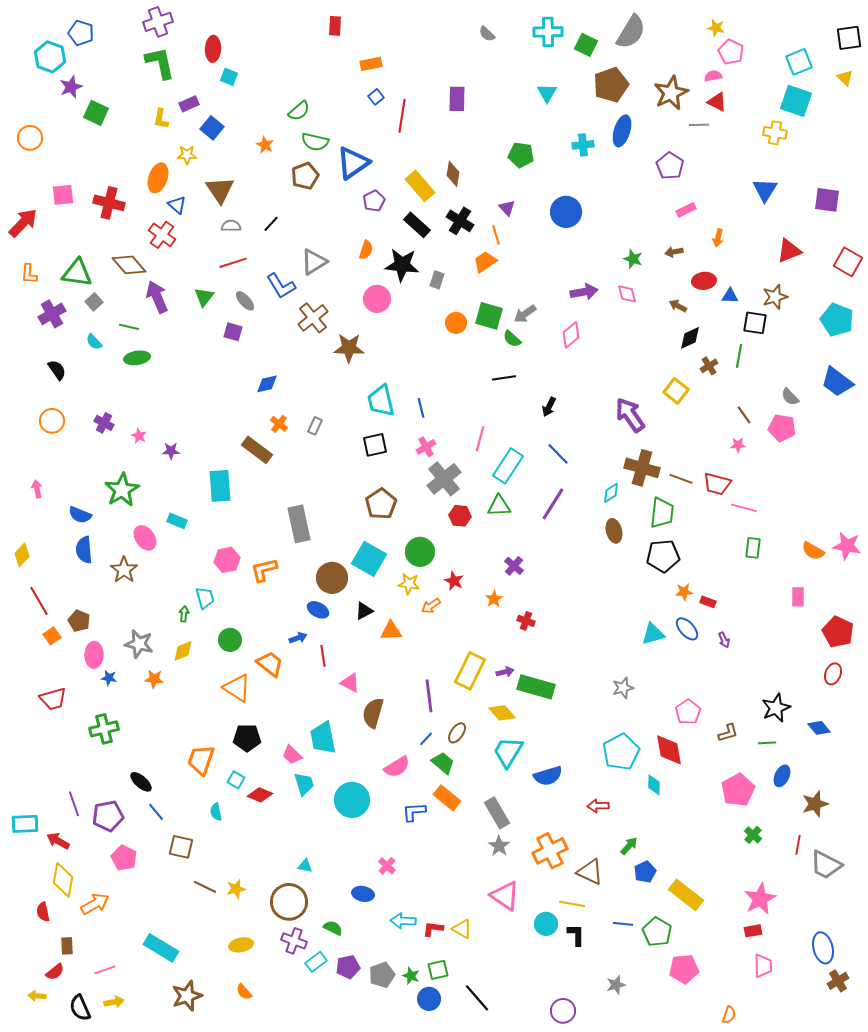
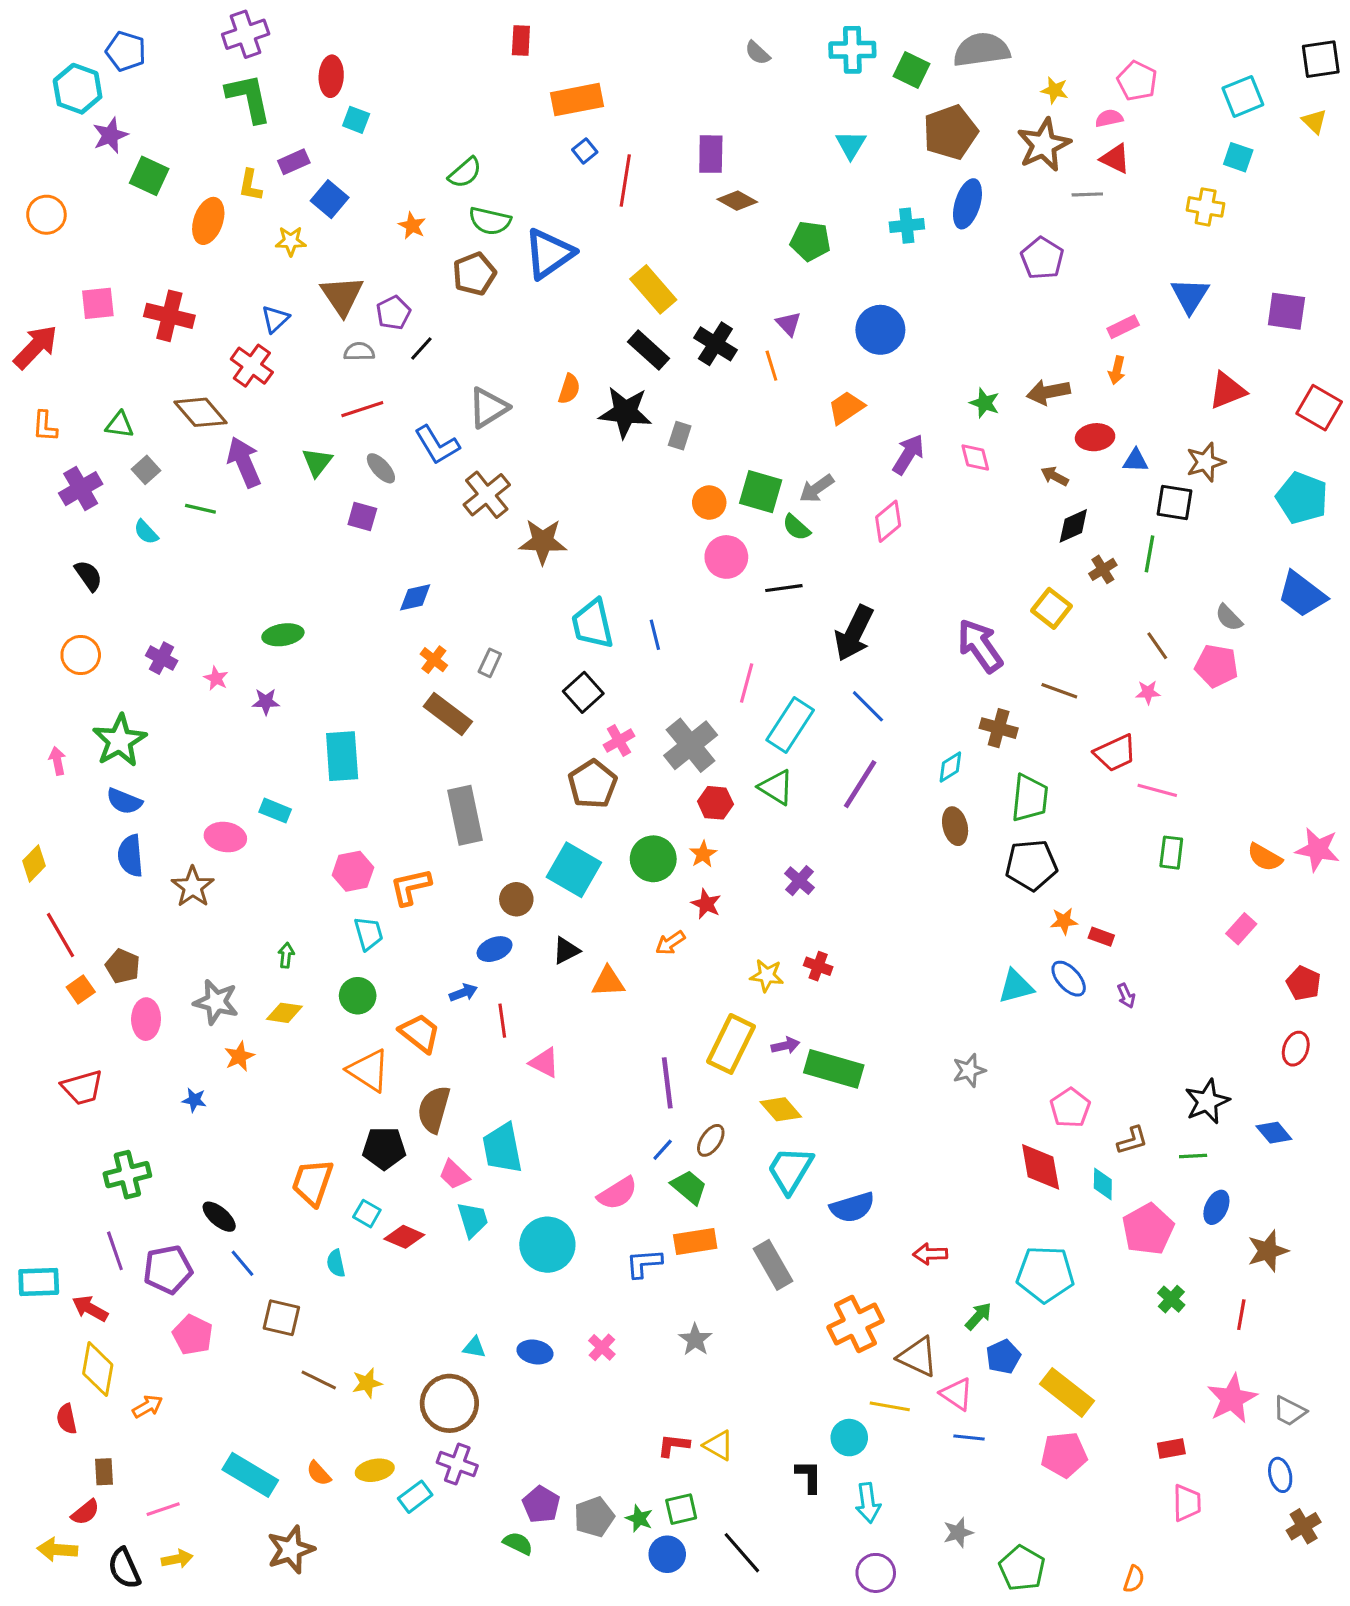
yellow star: (716, 28) -> (1055, 90), moved
gray semicircle: (631, 32) -> (981, 50), turned -129
orange rectangle: (371, 64) -> (577, 100), size x1.5
cyan square: (796, 101) -> (1238, 157), size x0.6
brown diamond: (453, 174) -> (737, 201), moved, turned -70
orange ellipse: (158, 178) -> (208, 221), moved
purple pentagon: (374, 201) -> (393, 313), moved
blue triangle: (177, 205) -> (275, 319), turned 36
pink rectangle: (686, 210) -> (1123, 327), moved
brown arrow: (674, 252) -> (1048, 392), size x1.5
orange trapezoid: (485, 262) -> (846, 408), moved
green triangle: (77, 273) -> (120, 425), size x0.6
purple arrow: (584, 292) -> (908, 454), turned -48
pink circle: (377, 299) -> (726, 557), moved
green ellipse: (137, 358) -> (283, 635), moved
black arrow: (549, 407) -> (854, 633), size x1.8
black square: (375, 445) -> (583, 692), turned -30
pink cross: (426, 447) -> (619, 741), moved
brown rectangle: (257, 450) -> (448, 714), moved
brown cross: (642, 468) -> (999, 728), size x0.7
brown line: (681, 479) -> (1059, 691), moved
red trapezoid: (717, 484) -> (1115, 753), turned -40
green star: (122, 490) -> (120, 741), moved
green triangle: (499, 506) -> (776, 787), turned 35
pink ellipse: (145, 538) -> (225, 837), turned -45
brown circle: (332, 578) -> (516, 899), size x0.7
yellow star: (409, 584) -> (767, 975), moved
pink rectangle: (798, 597) -> (1241, 929), turned 42
cyan trapezoid: (205, 598) -> (369, 933), moved
orange star: (494, 599) -> (703, 854), moved
blue ellipse: (318, 610) -> (495, 949), turned -50
red pentagon: (838, 632) -> (1304, 983), size x0.7
yellow diamond: (183, 651) -> (284, 1013), turned 30
blue star: (109, 678) -> (194, 1100), moved
orange star: (154, 679) -> (239, 1056), turned -30
brown semicircle: (373, 713) -> (434, 1109), moved
green cross: (104, 729) -> (127, 1175), moved
cyan pentagon: (621, 752) -> (1045, 1274), moved, turned 30
cyan diamond: (654, 785) -> (1103, 1184), moved
orange rectangle: (447, 798) -> (695, 1242), turned -48
gray star: (499, 846) -> (695, 1340), moved
gray trapezoid: (826, 865) -> (1290, 1411), moved, size x0.7
blue ellipse: (363, 894) -> (535, 1352), moved
pink triangle: (505, 896) -> (957, 1394), moved, size x0.7
pink star: (760, 899) -> (1232, 1399), moved
orange arrow: (95, 904) -> (148, 1406), size x0.7
cyan arrow: (403, 921) -> (868, 1503), moved, turned -100
green semicircle: (333, 928) -> (518, 1543), moved
green pentagon: (657, 932) -> (1022, 1568), moved
black L-shape: (576, 935) -> (809, 1476), moved
blue ellipse: (823, 948) -> (1280, 1475), size x0.7
cyan rectangle: (316, 962) -> (415, 1497), moved
purple pentagon: (348, 967) -> (541, 1504), turned -30
pink pentagon: (684, 969) -> (1064, 1455), moved
orange semicircle: (244, 992) -> (319, 1473), moved
yellow arrow: (37, 996) -> (57, 1550), size x1.4

